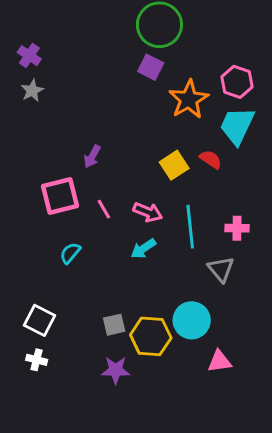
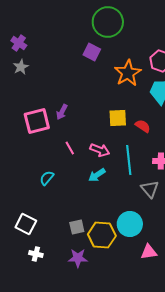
purple square: (151, 67) -> (92, 52), moved
red semicircle: (211, 159) -> (143, 126), moved
yellow square: (174, 165) -> (118, 118), turned 30
pink square: (60, 196) -> (37, 121), moved
white cross: (37, 360) -> (36, 254), moved

